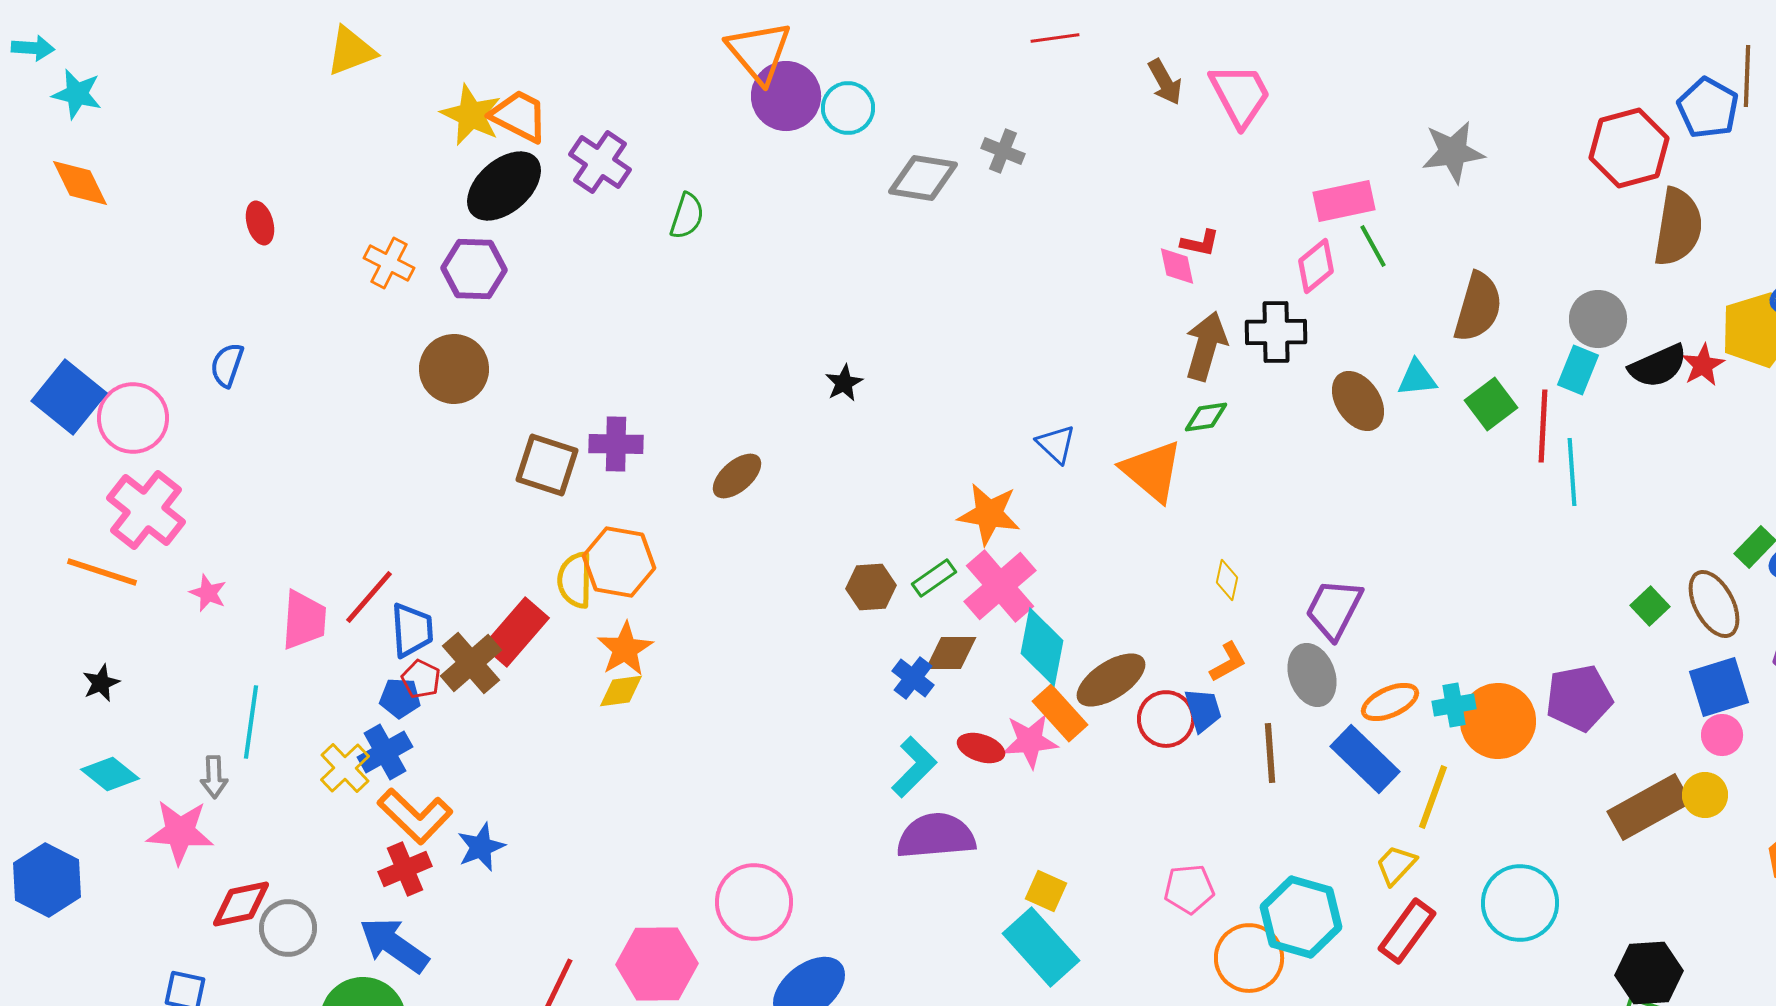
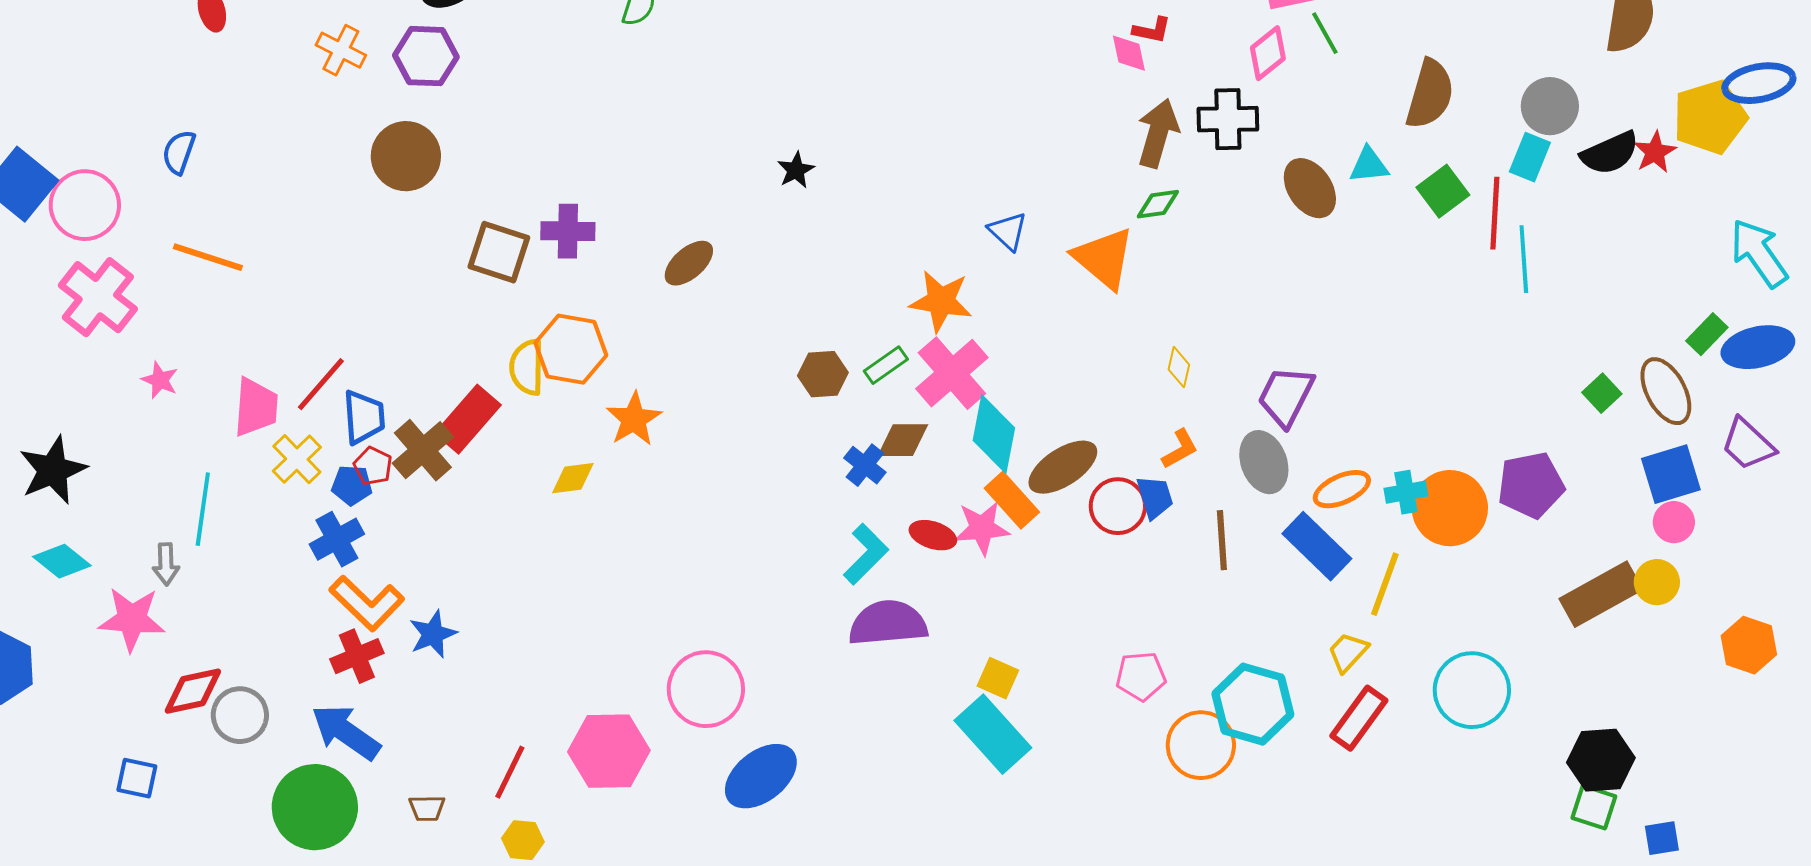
orange line: (102, 572) -> (208, 257), moved
orange star: (625, 649) -> (634, 419), moved
black star: (101, 683) -> (53, 470), size x1.8
yellow cross: (345, 768) -> (297, 459), moved

